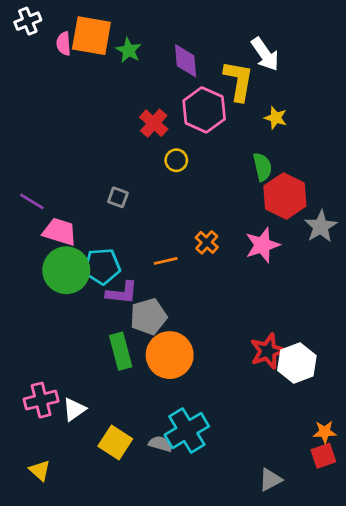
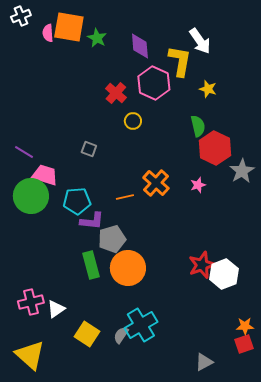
orange cross: (207, 242) -> (156, 183), size x1.5
pink star: (262, 245) -> (198, 185), size x0.6
green circle: (66, 270) -> (31, 196), moved
gray semicircle: (160, 444) -> (121, 335), turned -72
yellow triangle: (40, 470) -> (30, 355), size x1.8

